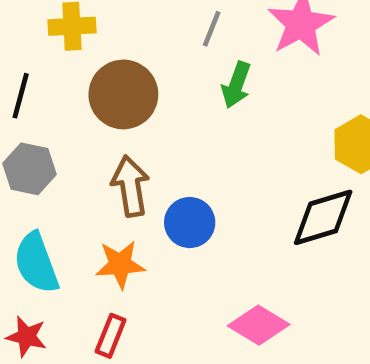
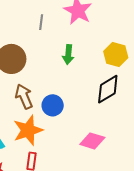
green arrow: (236, 85) -> (68, 55), moved
orange star: (120, 264) -> (28, 130), size x1.4

